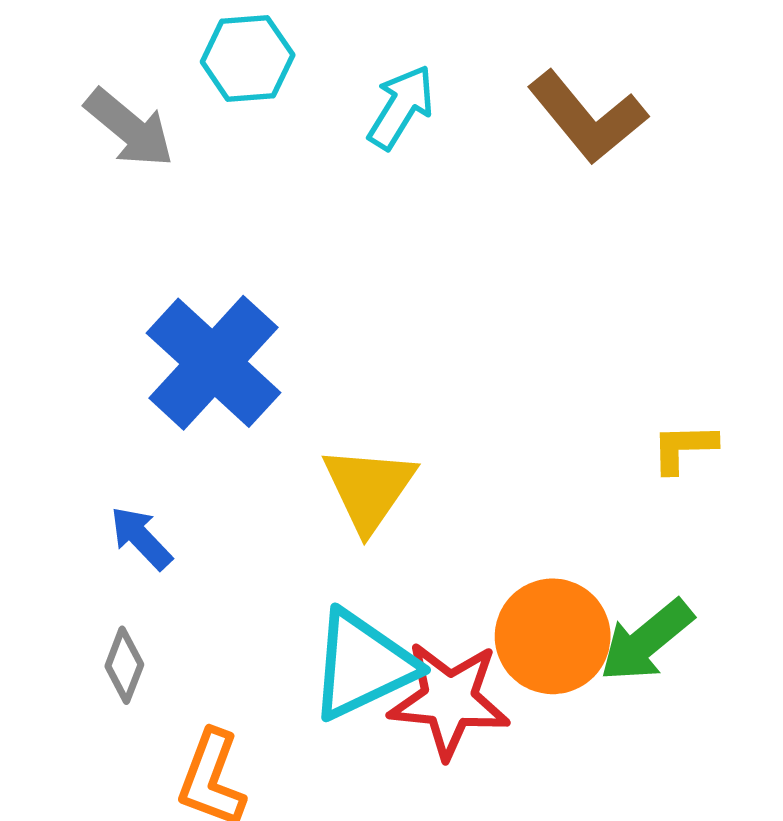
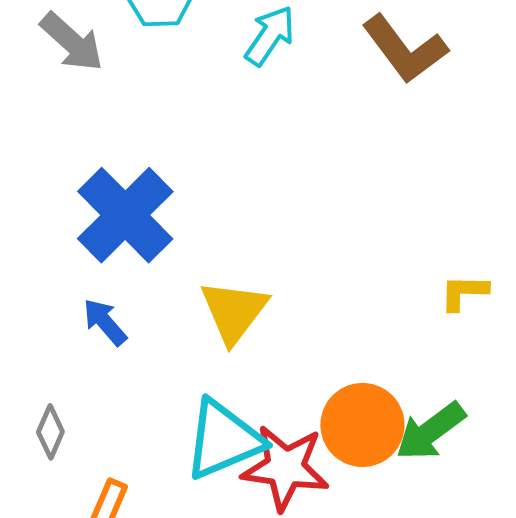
blue arrow: (141, 538) -> (105, 322), moved

